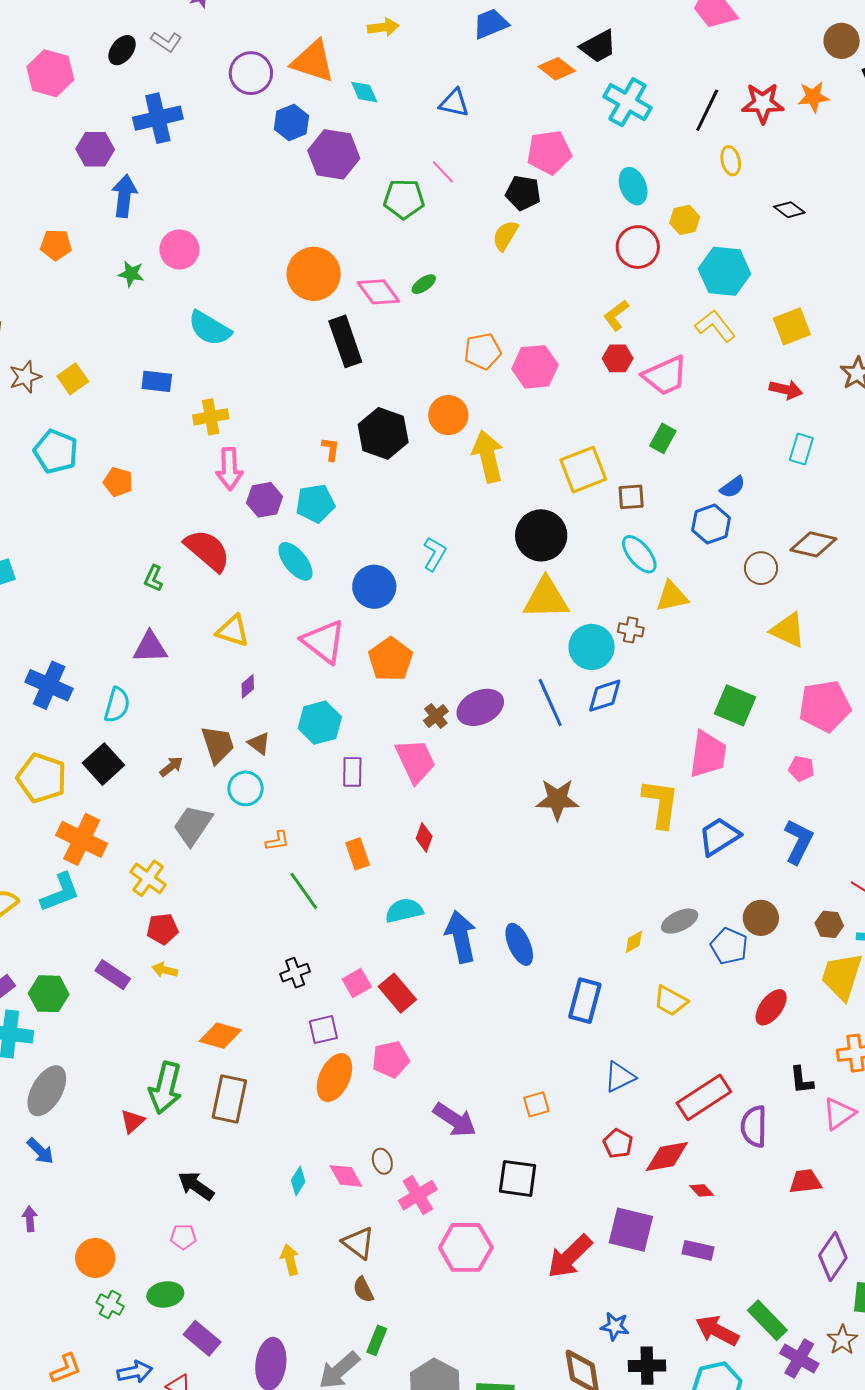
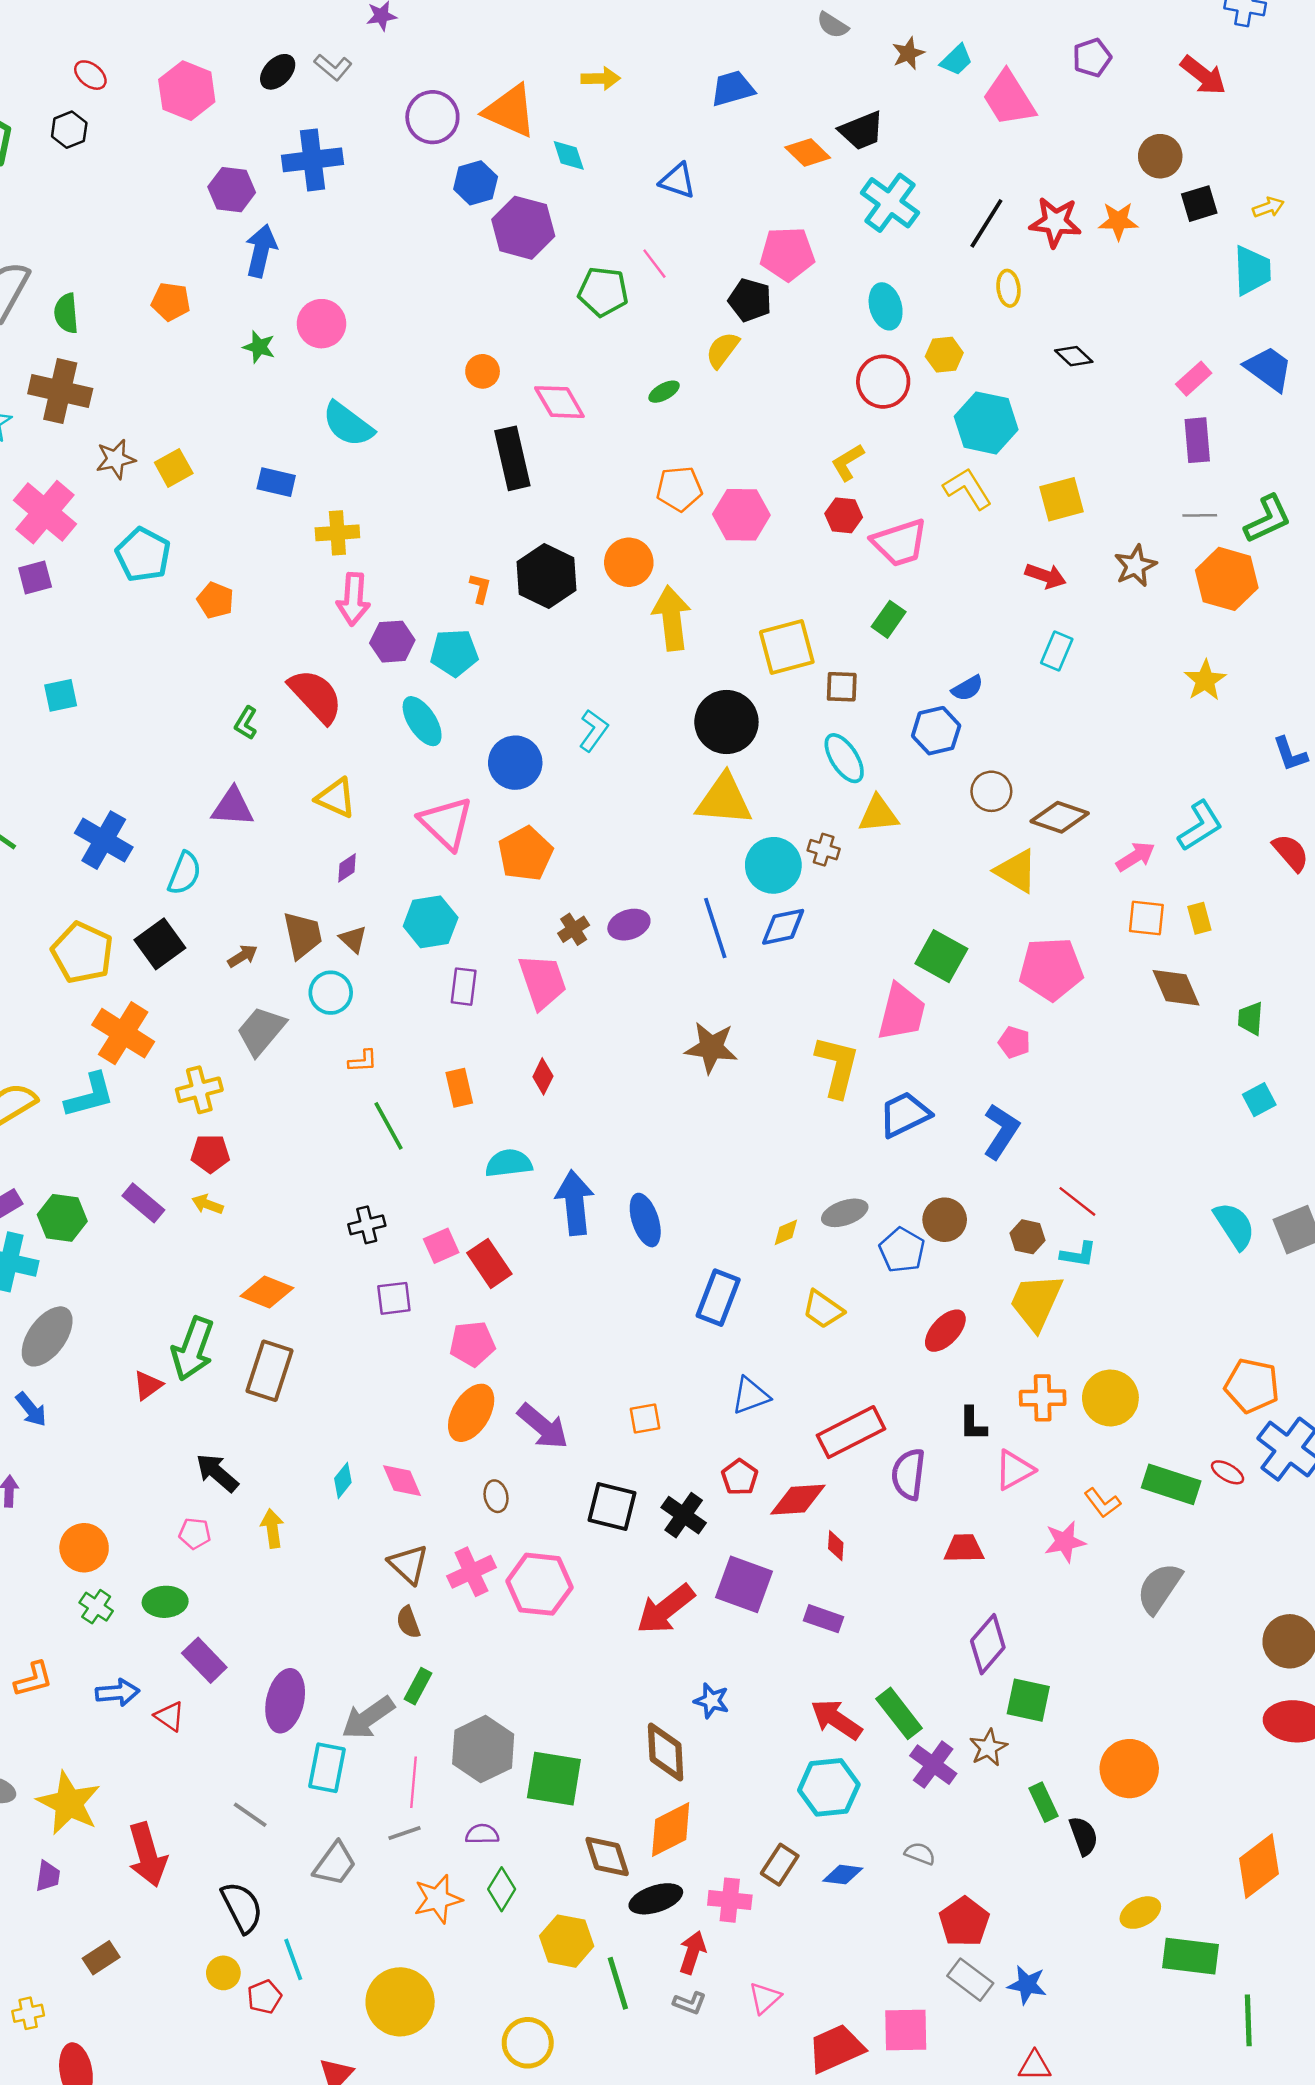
orange circle: (314, 274) -> (483, 371), size x0.5
green ellipse: (424, 284) -> (664, 392), moved
brown diamond: (813, 544) -> (1060, 817), moved
purple ellipse: (480, 707) -> (629, 925), size x0.7
yellow cross: (148, 878) -> (199, 1090), turned 33
orange ellipse: (334, 1078) -> (471, 1413), moved
brown ellipse: (382, 1161) -> (496, 1496), moved
red diamond: (702, 1190) -> (836, 1546), turned 40
pink cross: (418, 1195) -> (471, 1572), moved
yellow arrow: (290, 1260) -> (272, 1528), moved
black cross: (647, 1366) -> (684, 1515), moved, turned 30

